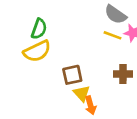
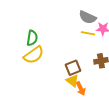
brown square: (72, 75) -> (73, 68), moved

